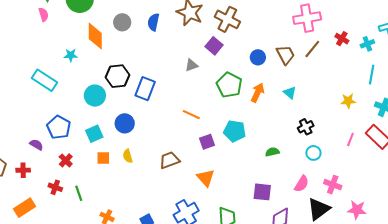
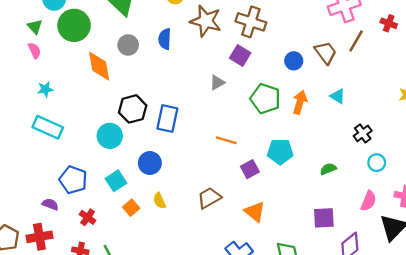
cyan star: (71, 55) -> (45, 89), moved
orange square: (103, 158) -> (131, 208), turned -32
red cross: (23, 170) -> (39, 237), size x1.5

